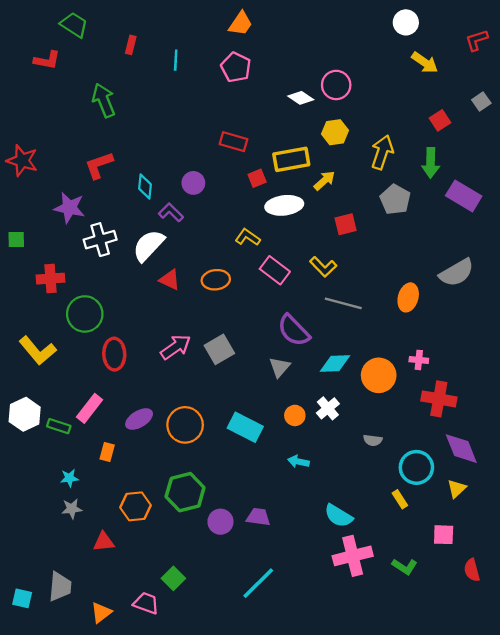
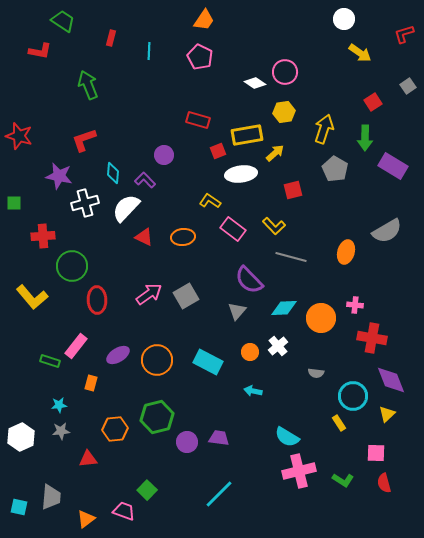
cyan diamond: (145, 186) -> (113, 173), moved
white hexagon: (25, 414) -> (21, 437), moved
red semicircle: (472, 570) -> (384, 483), moved

